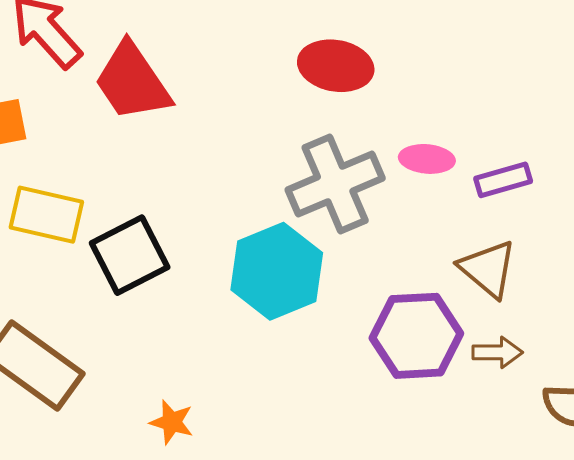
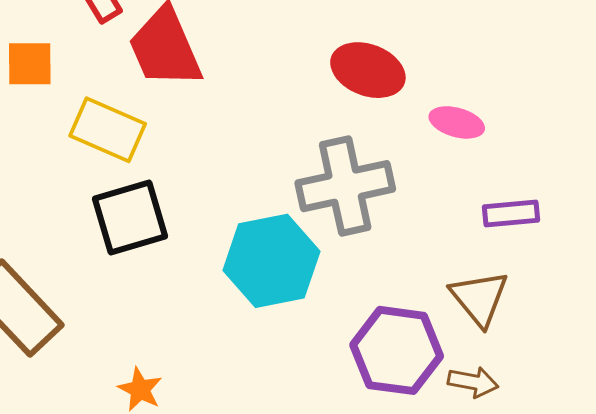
pink ellipse: (427, 159) -> (457, 122), moved
yellow rectangle: (46, 215) -> (108, 130), moved

